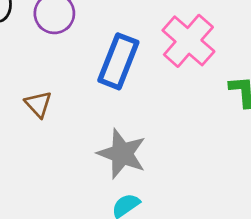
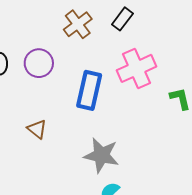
pink cross: (188, 41) -> (137, 68), turned 33

